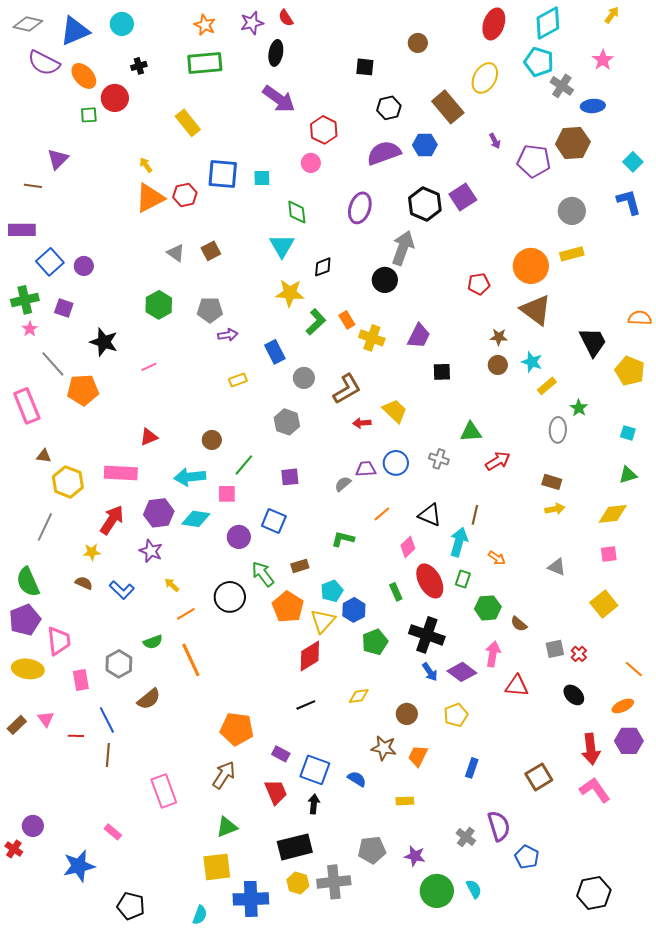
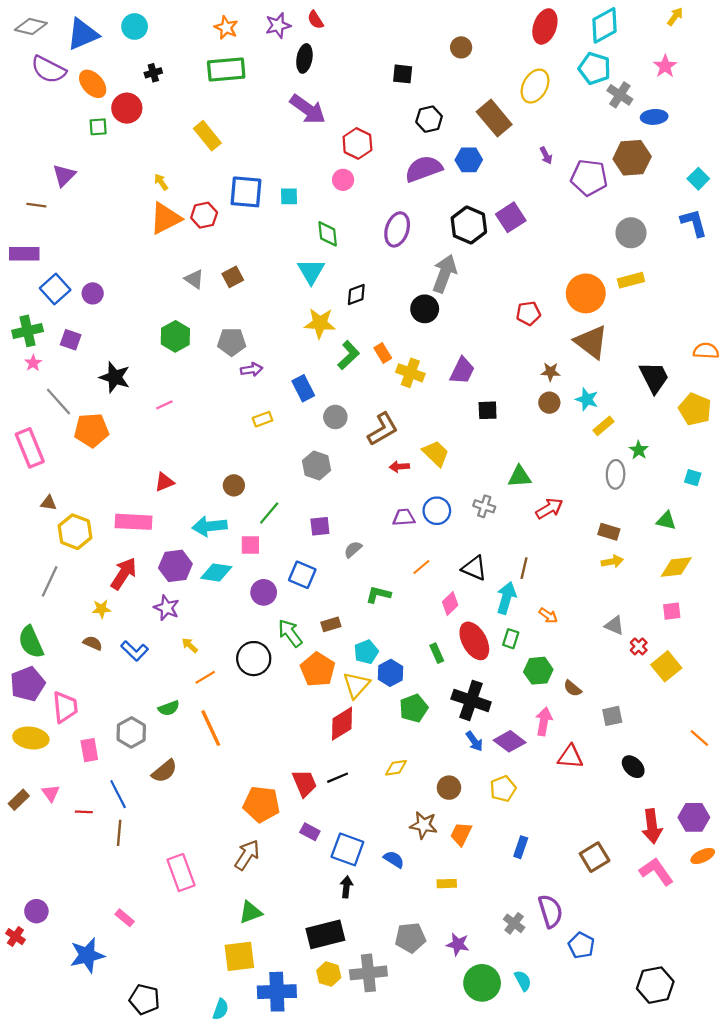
green triangle: (628, 475) -> (666, 521), moved, turned 30
gray semicircle: (343, 484) -> (353, 549), moved
red cross: (579, 654) -> (639, 646), moved
orange ellipse: (623, 706) -> (703, 856), moved
red trapezoid: (276, 792) -> (304, 783), moved

